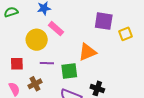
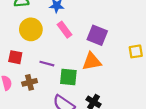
purple square: (104, 21) -> (97, 35), moved
yellow circle: (37, 40) -> (31, 29), moved

